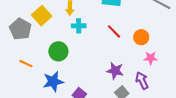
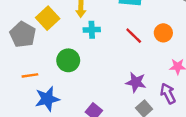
orange circle: (141, 37) -> (163, 33), moved
orange line: (26, 64) -> (30, 75), turned -32
blue star: (53, 82) -> (47, 99), moved

